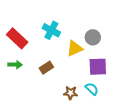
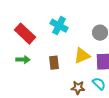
yellow triangle: (75, 48) -> (82, 56), moved
brown rectangle: (46, 68) -> (54, 63), turned -64

